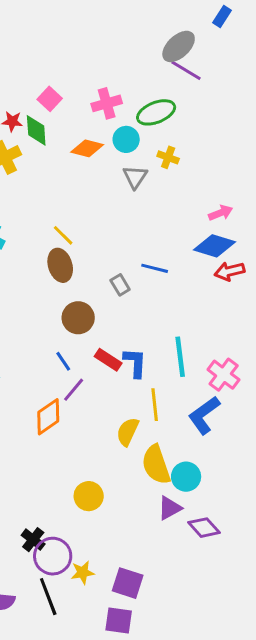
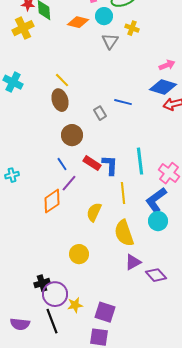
yellow semicircle: (128, 432) -> (94, 212), moved
cyan circle: (186, 477) -> (158, 221), moved
black cross: (33, 540) -> (42, 283), turned 35

